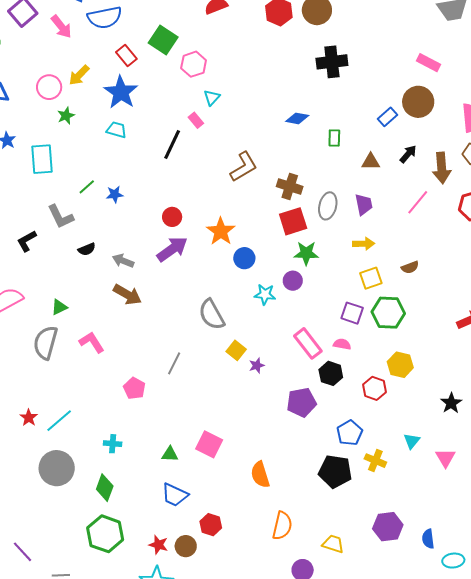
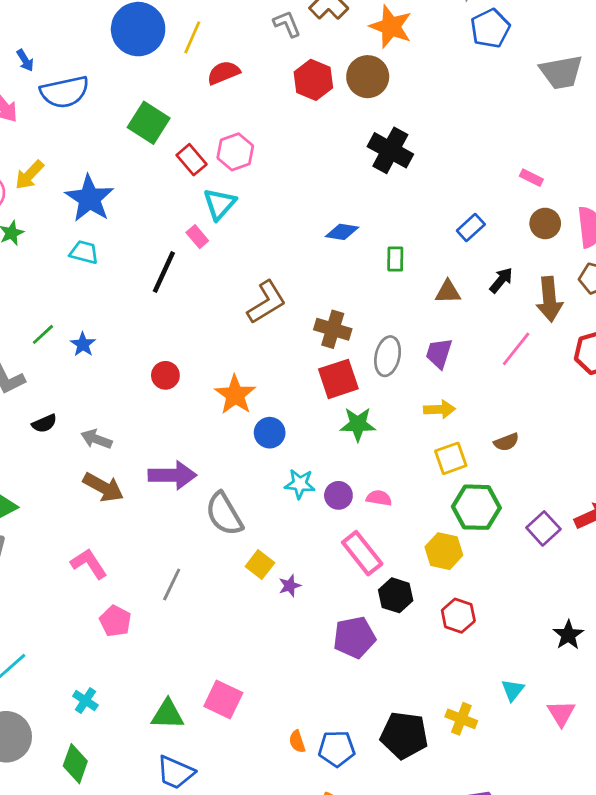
red rectangle: (126, 56) -> (192, 160), moved
black cross: (332, 62) -> (390, 150), turned 36
pink rectangle: (428, 63) -> (531, 178), moved, size x0.7
pink hexagon: (194, 64) -> (235, 152), moved
cyan triangle: (212, 98) -> (220, 204), size x1.4
brown circle: (418, 102) -> (545, 223), moved, size x0.7
blue star: (115, 194) -> (83, 344), turned -30
purple trapezoid: (364, 204) -> (439, 353), turned -150
purple arrow: (172, 249) -> (172, 475), moved, turned 36
purple circle: (293, 281) -> (338, 495), moved
purple square: (352, 313) -> (543, 528), moved, turned 30
pink L-shape: (92, 342) -> (89, 564), moved
pink semicircle: (342, 344) -> (379, 498), moved
yellow hexagon: (400, 365) -> (444, 551), moved
blue pentagon: (350, 433) -> (337, 749), moved, turned 30
cyan cross: (113, 444) -> (85, 701), turned 30
green triangle: (170, 454) -> (168, 714), size x1.4
orange semicircle: (260, 475) -> (297, 742), size x0.6

